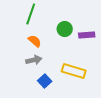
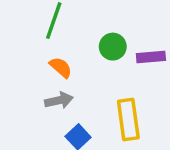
yellow rectangle: (74, 71) -> (128, 119), turned 65

